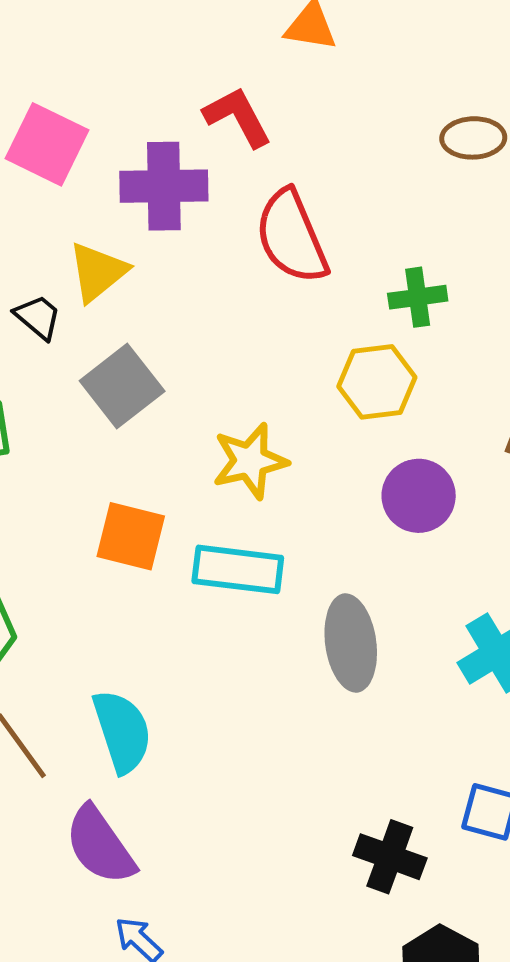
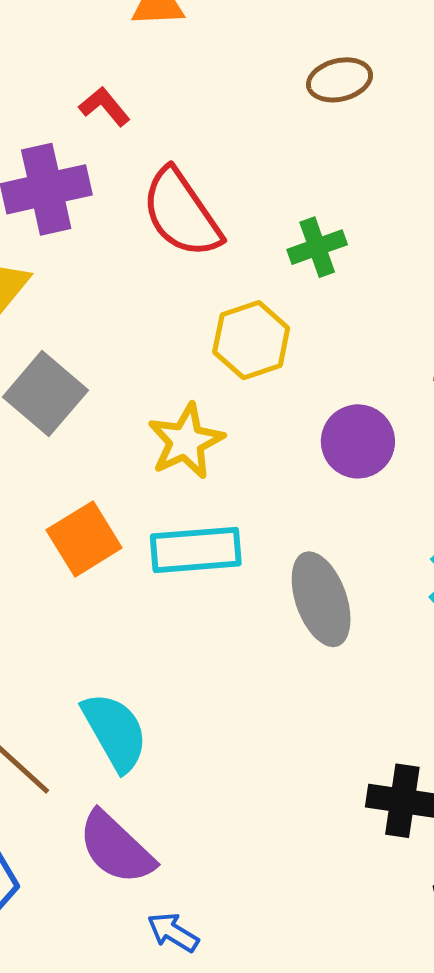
red L-shape: (238, 117) -> (104, 107), size x0.7
yellow hexagon: (377, 382) -> (251, 340), moved
orange square: (131, 536) -> (84, 539), turned -34

